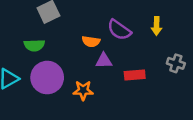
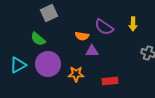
green semicircle: (34, 45) -> (38, 39), turned 42
red rectangle: (135, 75) -> (110, 81), moved

